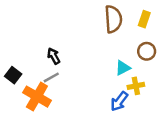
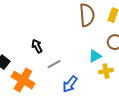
gray line: (51, 77) -> (54, 64), moved
blue arrow: (119, 101) -> (70, 84), moved

